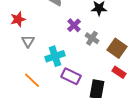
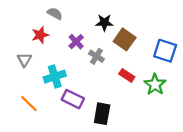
red star: (18, 19) -> (40, 35), moved
brown square: (117, 48) -> (125, 39), moved
red rectangle: (119, 72) -> (127, 75), moved

